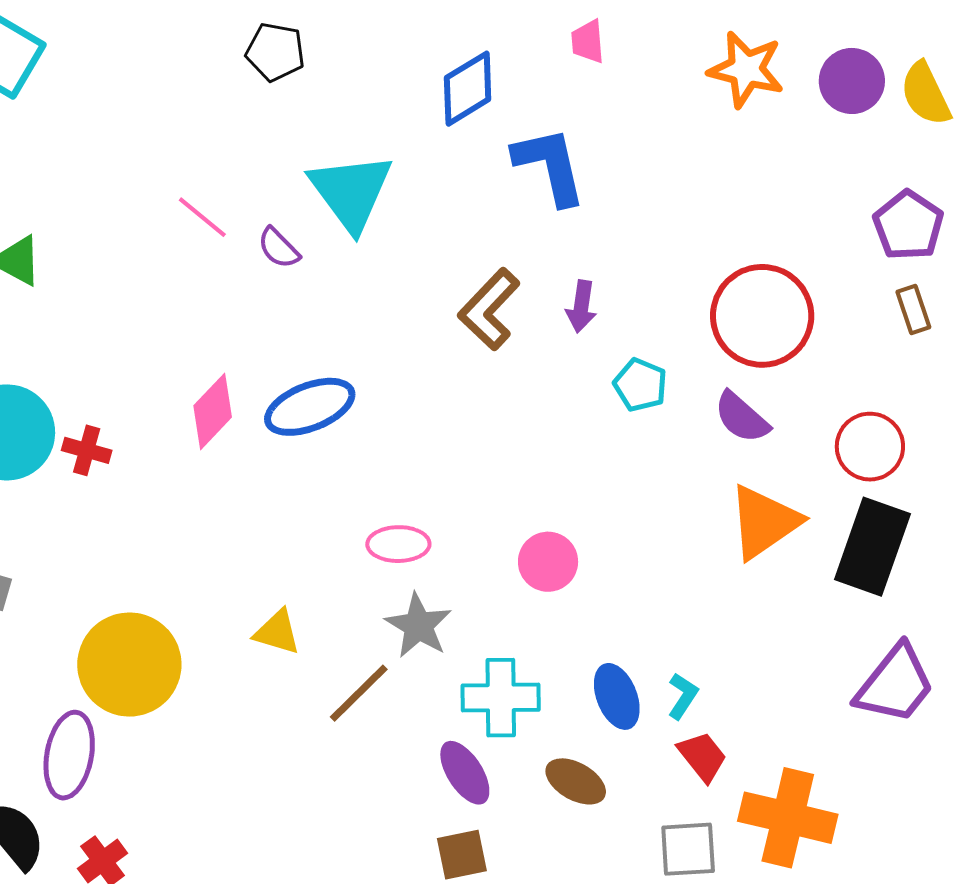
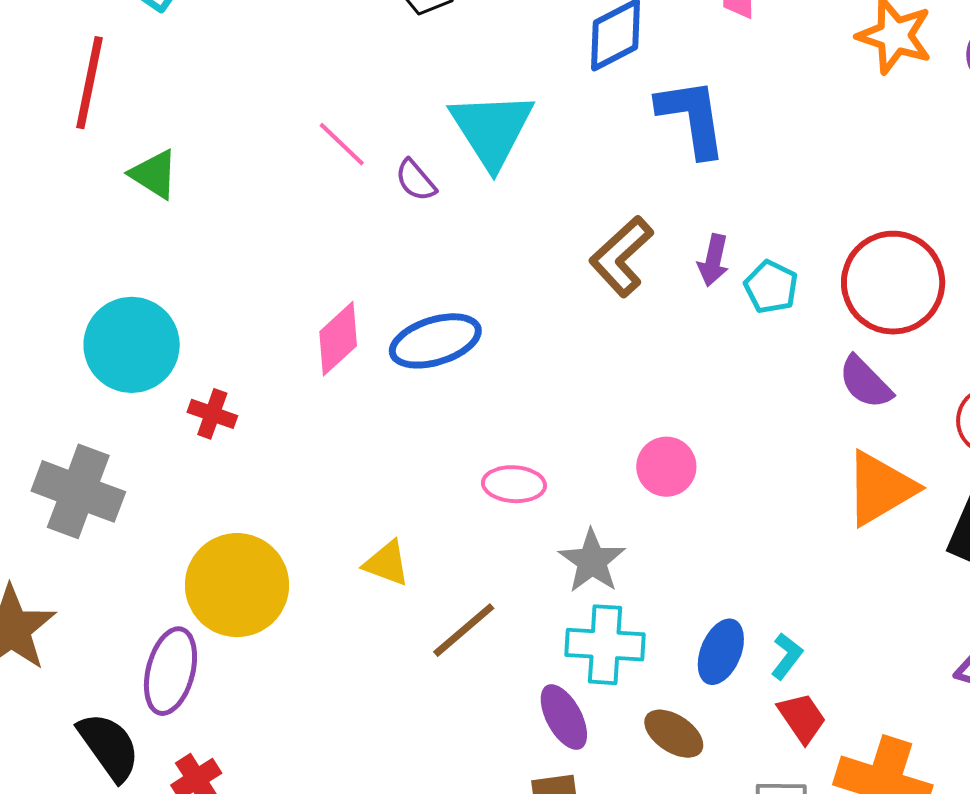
cyan pentagon: (640, 385) -> (771, 287), moved
red cross: (87, 450) -> (212, 414), moved
pink circle: (548, 562) -> (666, 467), moved
gray star: (418, 626) -> (592, 561), moved
blue ellipse: (617, 696) -> (721, 652), turned 40

